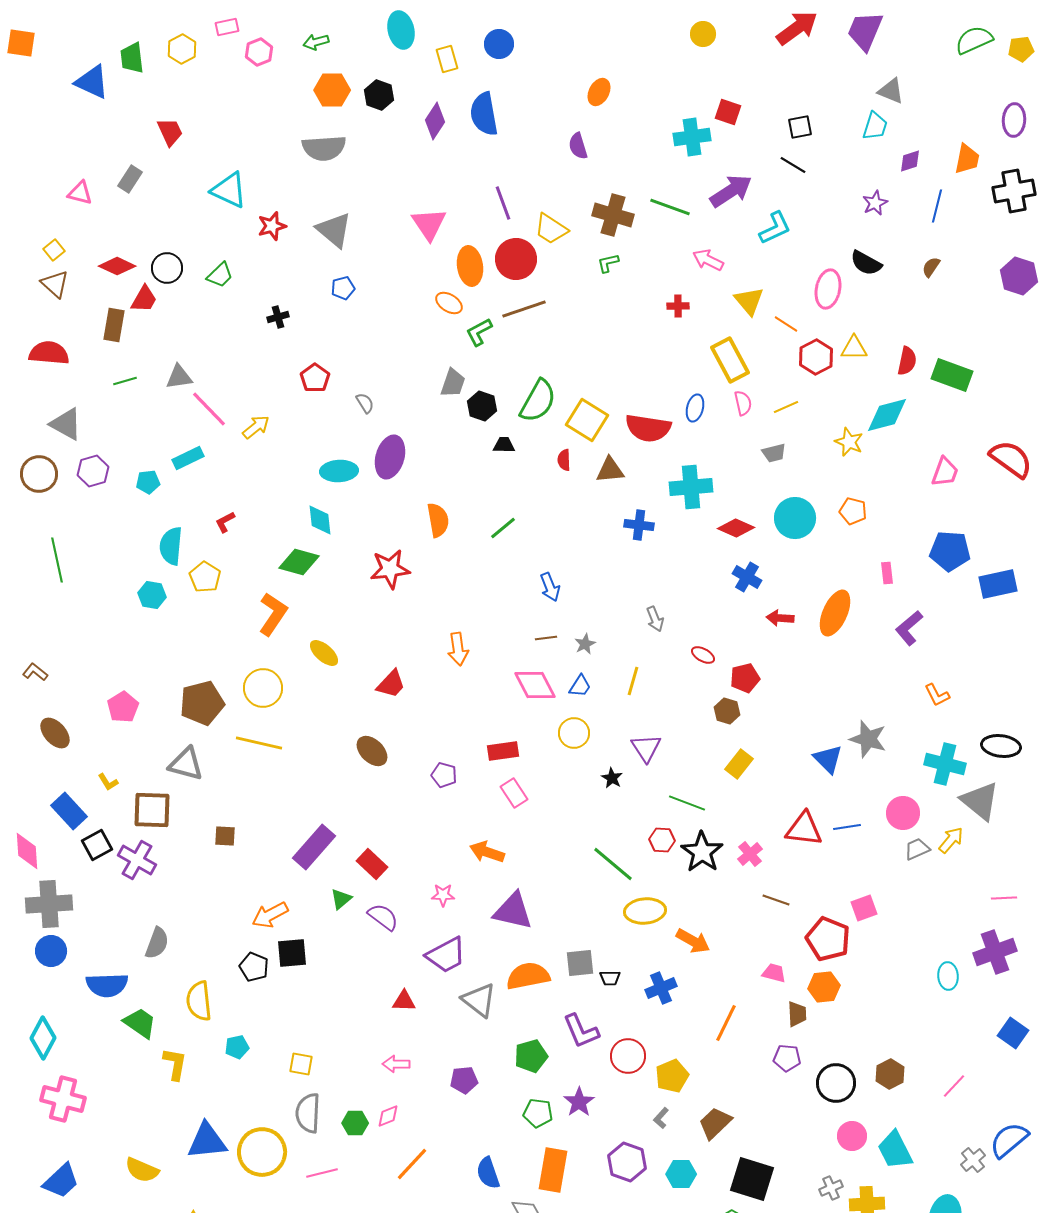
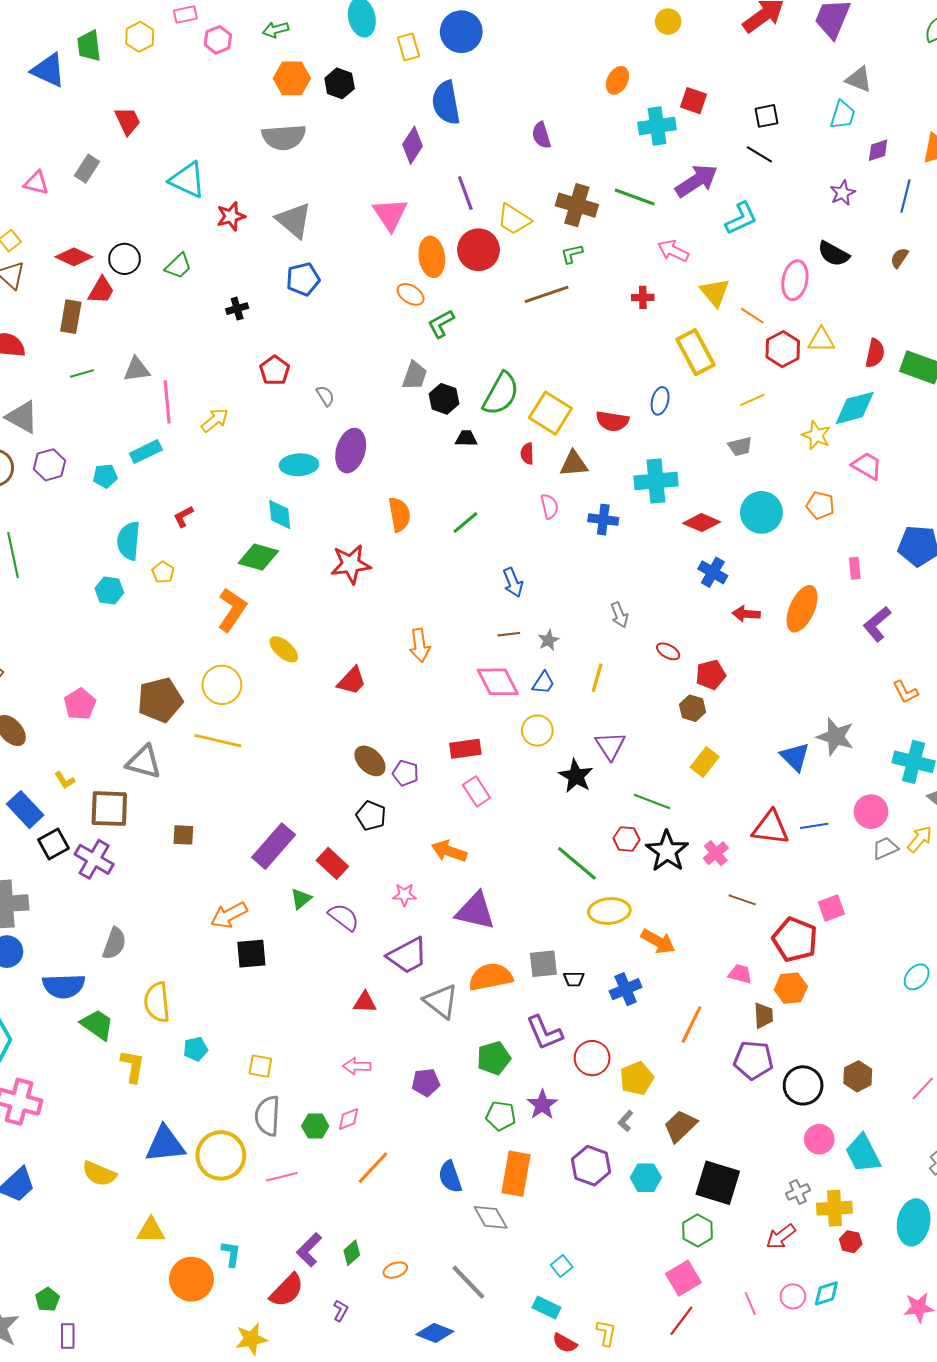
blue circle: (499, 44) -> (461, 32), size x1.4
orange ellipse: (599, 92) -> (617, 80), moved
purple diamond: (435, 121) -> (413, 145), moved
blue pentagon: (343, 288) -> (303, 279), size x1.4
brown line: (524, 309) -> (546, 294), moved
pink semicircle: (743, 403) -> (549, 506), moved
pink line: (209, 409) -> (167, 402), turned 39
red semicircle: (648, 428) -> (612, 421), size x0.7
pink trapezoid: (945, 472) -> (867, 466), moved, turned -80
yellow pentagon: (205, 577) -> (163, 572), size x0.7
brown ellipse: (372, 751) -> (370, 761), moved
black star: (612, 778) -> (576, 776), size x1.6
black pentagon: (254, 967) -> (371, 816), moved
cyan ellipse: (948, 976) -> (917, 977), turned 44
purple pentagon: (787, 1058) -> (753, 1060), size x1.4

